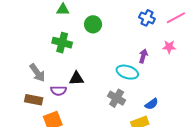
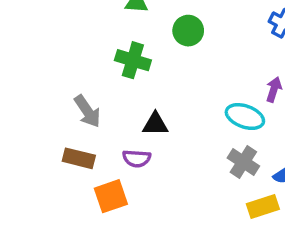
purple semicircle: (58, 91) -> (137, 158), moved
gray cross: (117, 98) -> (243, 162), moved

